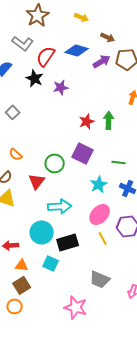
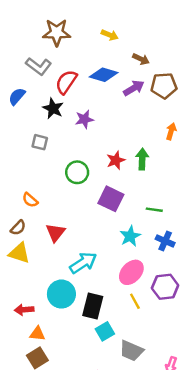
brown star: (38, 15) -> (57, 33), turned 30
gray square: (13, 112) -> (40, 142), moved, turned -32
green circle: (55, 163) -> (77, 172), moved
cyan arrow: (60, 206) -> (83, 263), turned -30
black rectangle: (68, 242) -> (93, 306), turned -60
cyan square: (51, 263) -> (105, 331), moved, turned 35

